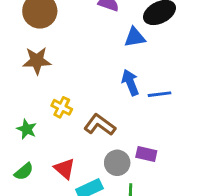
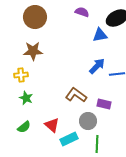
blue arrow: (130, 83) -> (97, 66), turned 66
yellow cross: (62, 107) -> (21, 75), moved, turned -32
purple rectangle: (146, 154) -> (104, 104), moved

